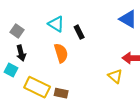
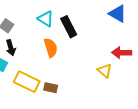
black rectangle: (79, 32) -> (69, 27), size x1.5

